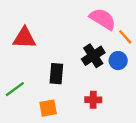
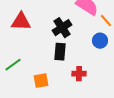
black cross: (93, 56) -> (62, 28), moved
black rectangle: (56, 74) -> (60, 52), moved

